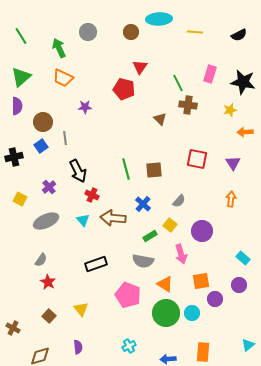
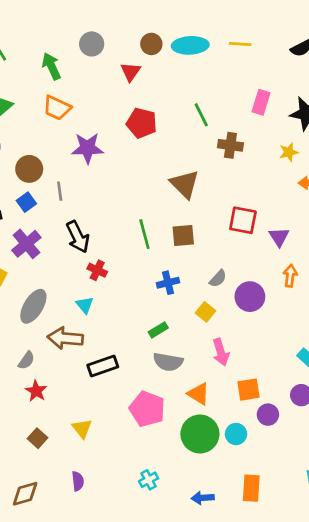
cyan ellipse: (159, 19) -> (190, 45), moved
red triangle: (140, 67) -> (131, 72), moved
green line: (178, 83) -> (201, 115), moved
purple star: (85, 107) -> (87, 148), size x1.6
brown triangle: (160, 119) -> (185, 184), moved, size x1.6
purple triangle: (233, 163) -> (279, 237), moved
purple cross: (49, 187) -> (26, 244), moved, size x1.5
blue cross: (143, 204) -> (168, 283), turned 35
brown arrow: (113, 218) -> (65, 338), moved
gray ellipse: (46, 221) -> (33, 306), turned -35
purple circle: (202, 231) -> (250, 297), moved
green rectangle: (150, 236) -> (158, 330), moved

